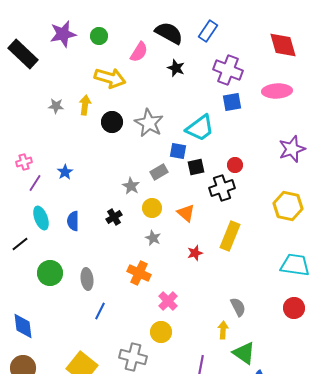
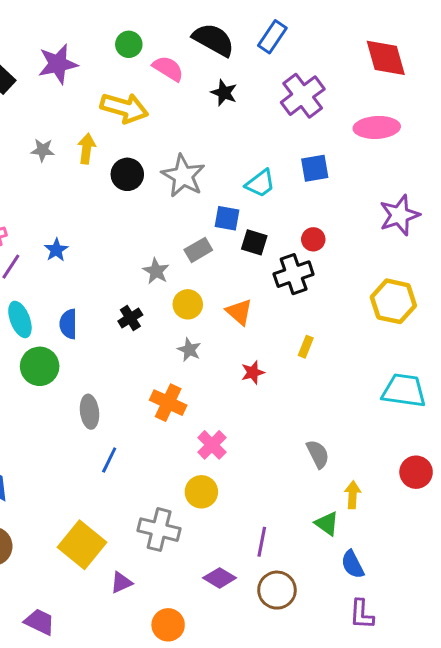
purple star: (63, 34) -> (58, 64), moved
green circle: (99, 36) -> (129, 44), moved
pink semicircle: (139, 52) -> (168, 69), turned -90
purple cross: (228, 70) -> (303, 96), turned 32
blue square: (232, 102) -> (315, 168), moved
cyan trapezoid: (200, 128) -> (260, 183), size x0.7
black square: (196, 167) -> (254, 242), turned 30
yellow rectangle: (230, 236) -> (306, 347), size x0.5
green circle: (50, 273) -> (40, 366), moved
red circle: (294, 308) -> (416, 472), moved
yellow arrow: (223, 330) -> (353, 495), moved
green triangle: (244, 353) -> (327, 524), size x0.7

